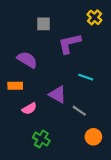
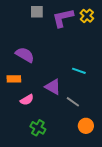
gray square: (43, 24) -> (37, 12), moved
purple L-shape: (69, 43) -> (63, 18), moved

